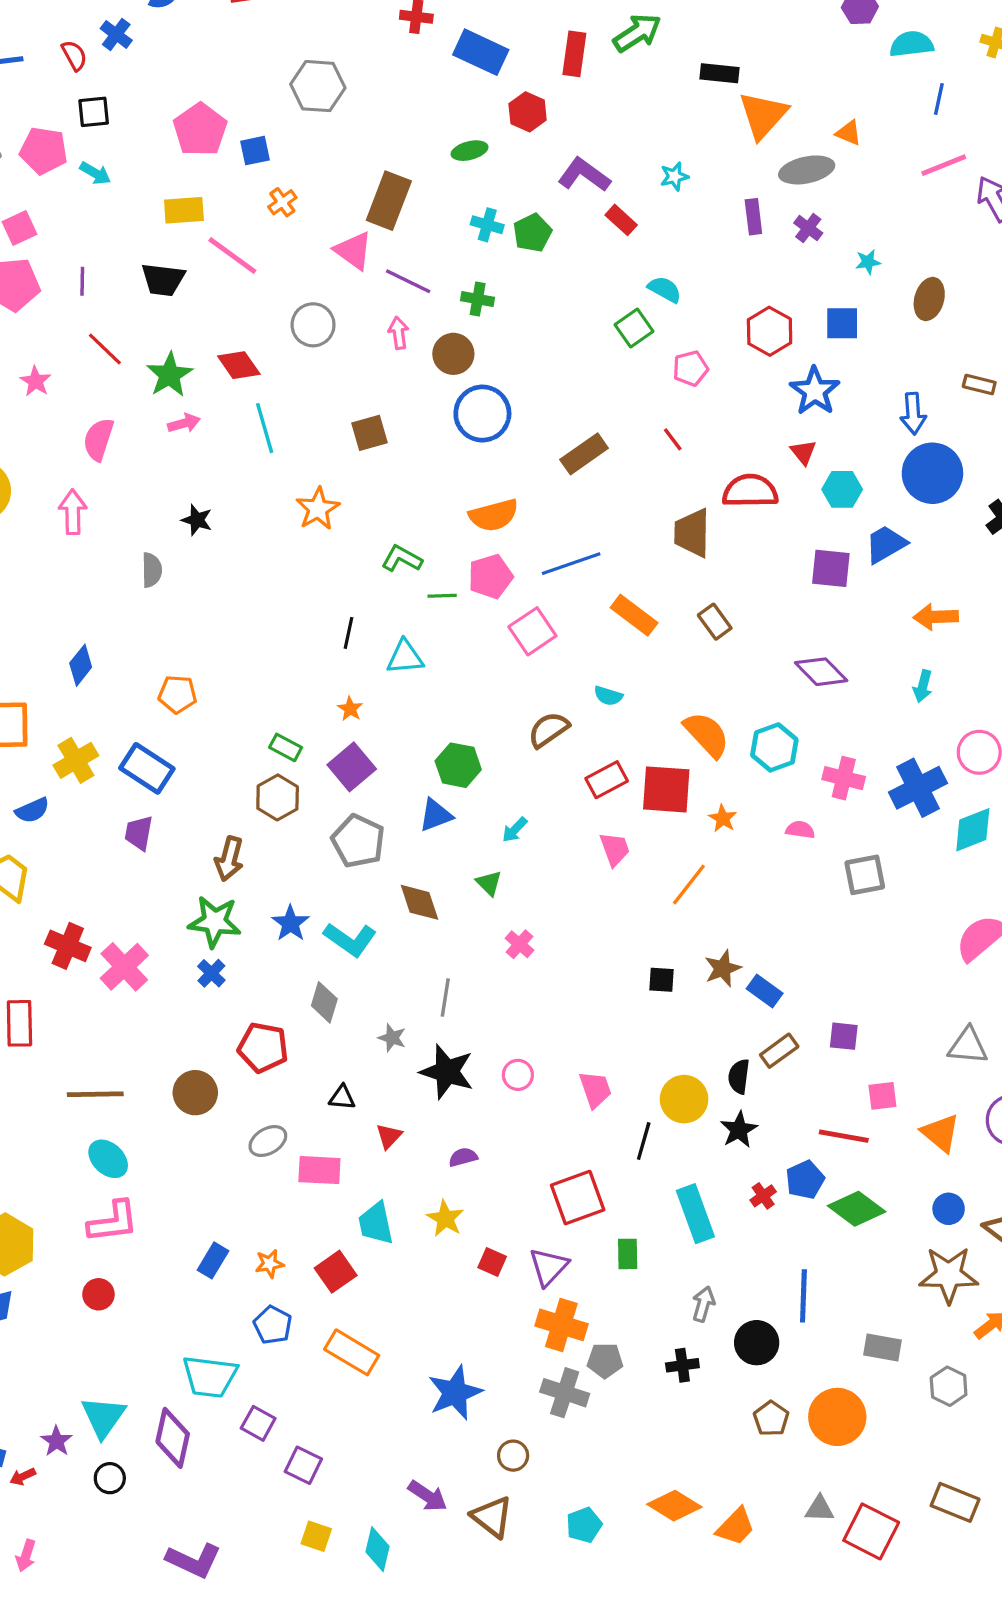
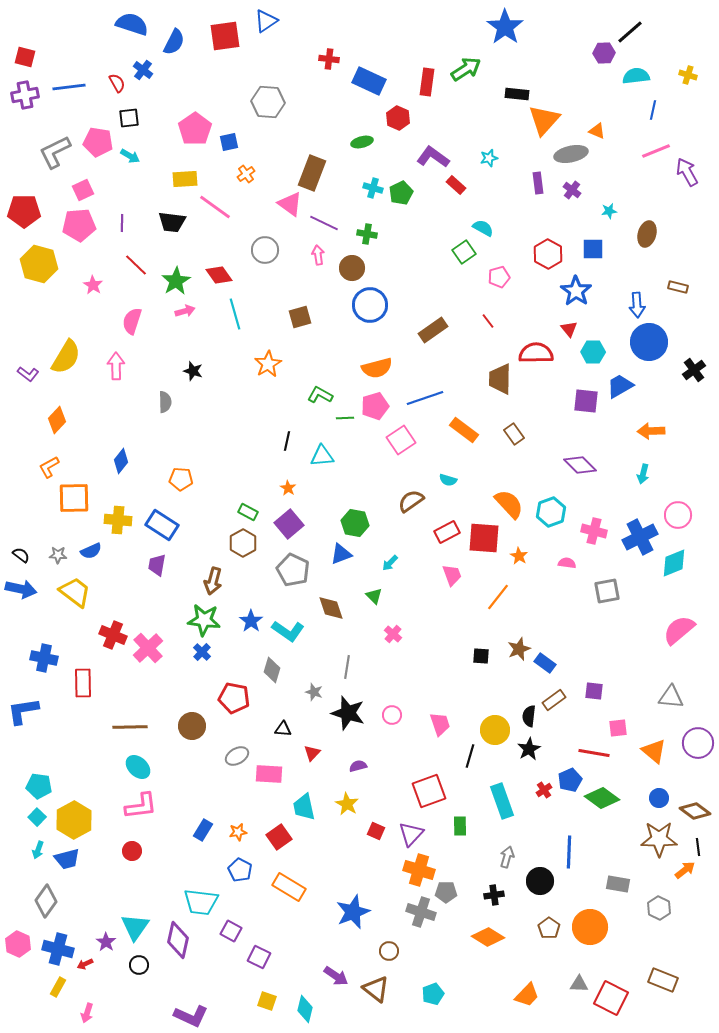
yellow cross: (76, 760) -> (118, 520), turned 36
orange diamond: (674, 1506) -> (488, 937), moved

